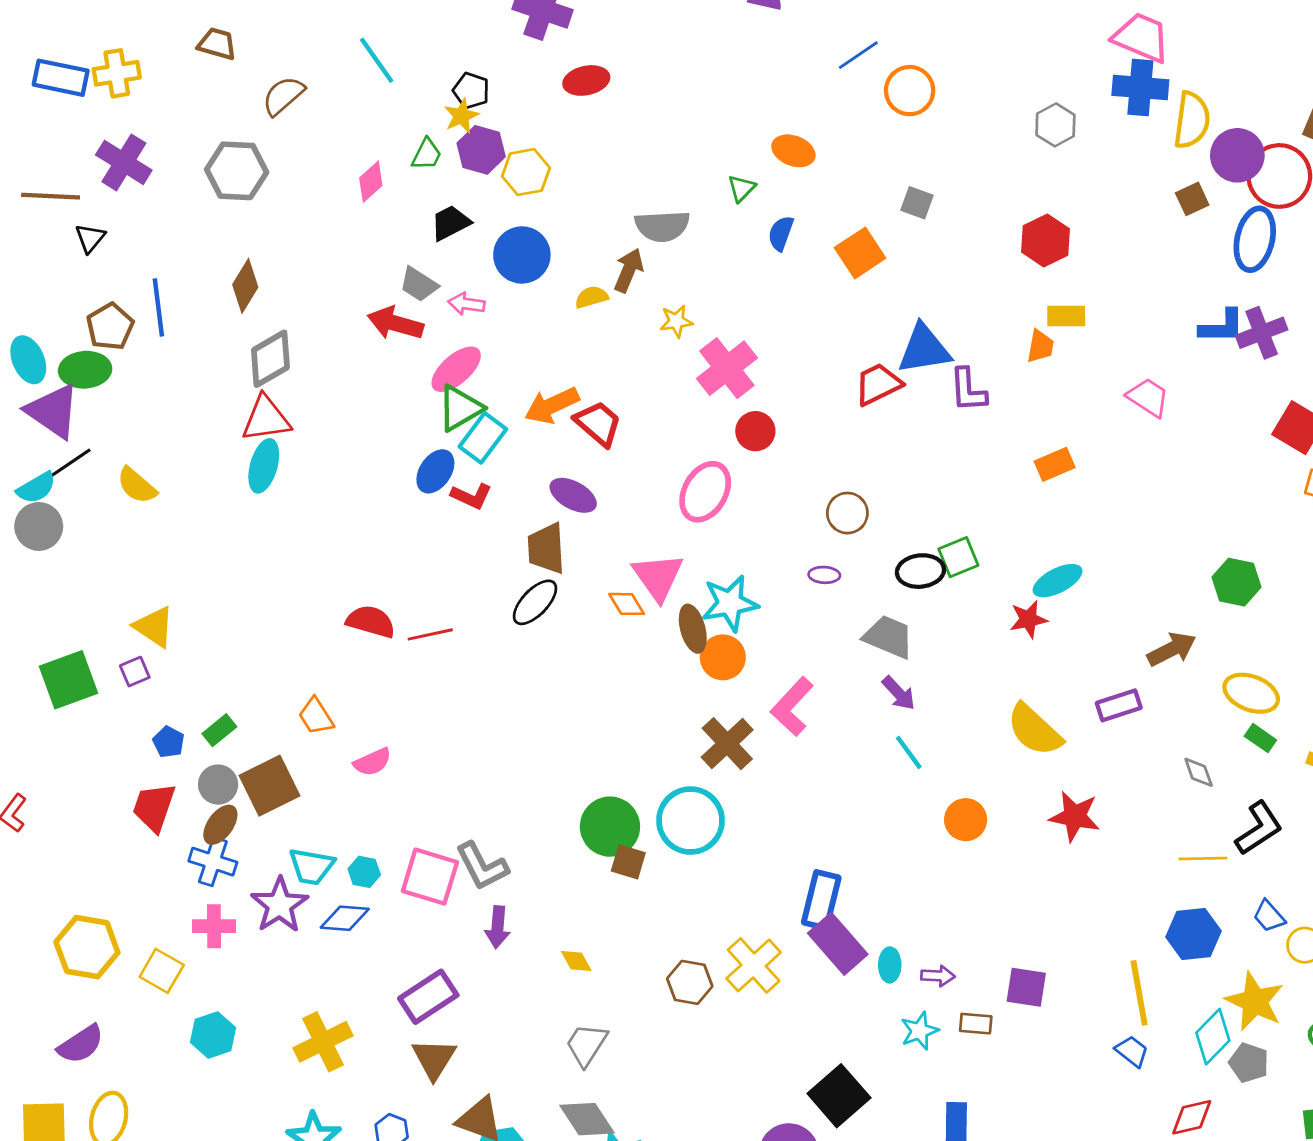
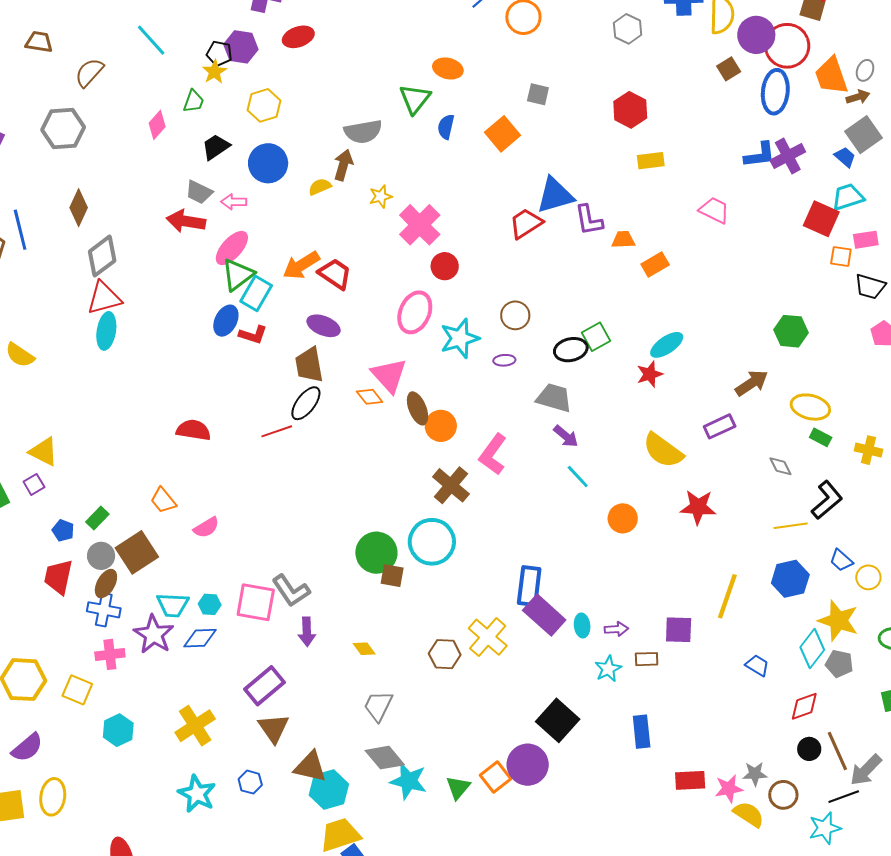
purple hexagon: (481, 150) -> (241, 47), moved
green triangle: (741, 188) -> (415, 99), size x1.6
orange trapezoid: (1040, 346) -> (623, 240), moved, turned -95
cyan star: (730, 603) -> (460, 338), moved
red line: (430, 634) -> (277, 431), moved
yellow line: (1139, 993) -> (727, 596), moved, turned 36

